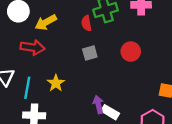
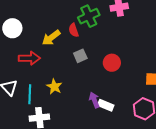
yellow arrow: (46, 22) -> (51, 38), moved
red circle: (131, 52) -> (112, 63), moved

